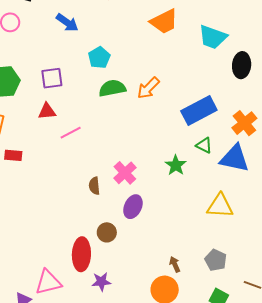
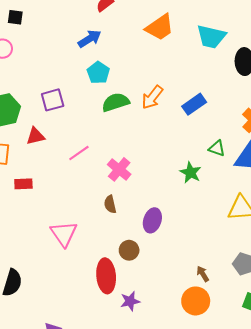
blue arrow: (67, 23) -> (90, 39), moved, turned -60
blue rectangle: (199, 110) -> (194, 104), moved, size x0.7
red triangle: (47, 111) -> (35, 136), moved
pink cross: (125, 173) -> (119, 169), moved
pink triangle: (48, 282) -> (64, 234), moved, turned -44

